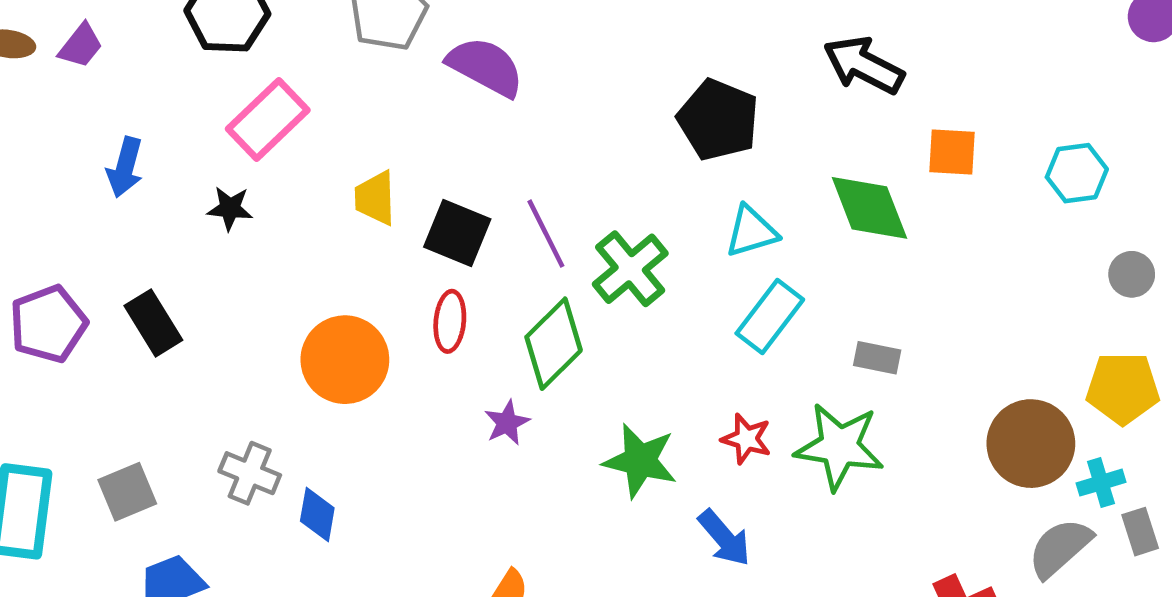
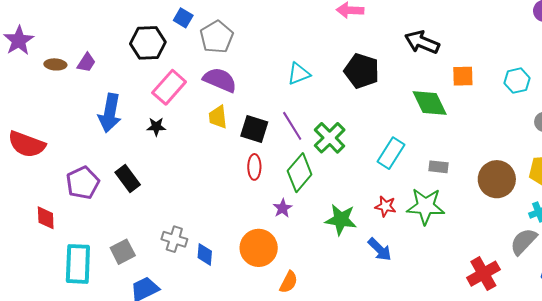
purple semicircle: (486, 67) -> (220, 80), moved
blue arrow: (125, 167) -> (110, 113), size x1.5
cyan triangle: (751, 231) -> (299, 74), moved
orange circle: (345, 360) -> (259, 248), moved
brown circle: (1031, 444) -> (497, 179), moved

